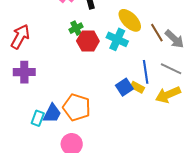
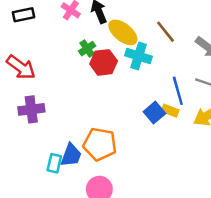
yellow ellipse: (130, 20) -> (123, 32), moved
brown line: (157, 33) -> (165, 32), moved
red arrow: (20, 37) -> (21, 67), turned 105

